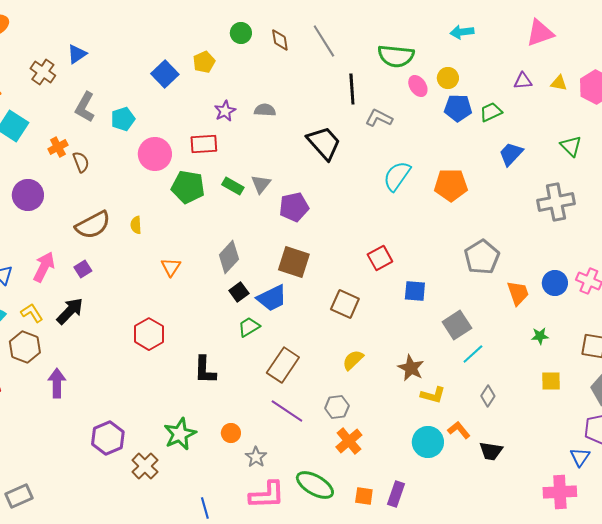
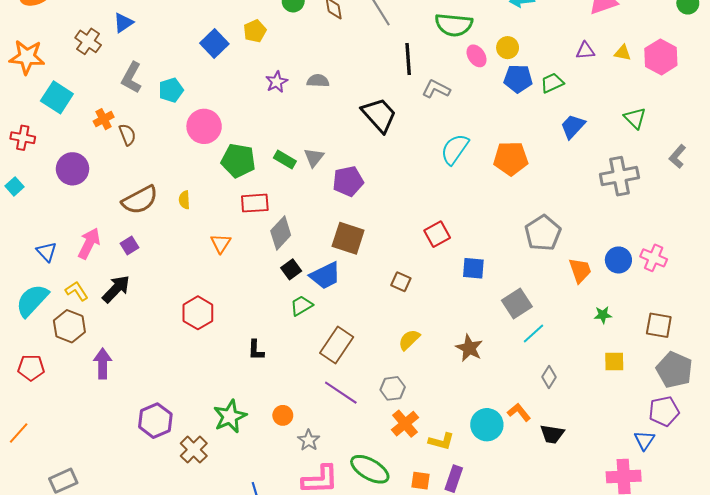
red rectangle: (204, 144) -> (255, 203), moved
brown square: (345, 304) -> (401, 282), size x0.7
black L-shape: (205, 370) -> (256, 350), size x0.7
yellow L-shape: (433, 395) -> (441, 441), moved

